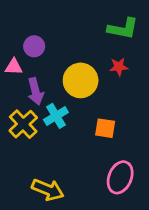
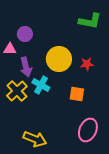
red star: (119, 67) -> (87, 64), moved
cyan cross: (56, 116) -> (41, 85), turned -30

